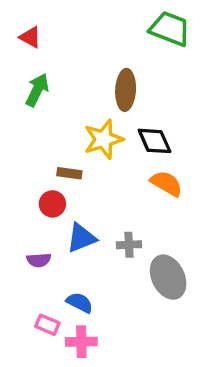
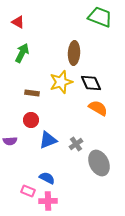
brown rectangle: (69, 173) -> (32, 93), moved
gray cross: (129, 245) -> (76, 144), turned -32
purple semicircle: (39, 260) -> (10, 141), moved

